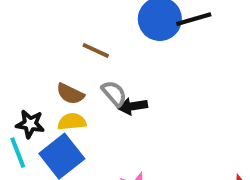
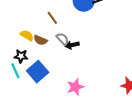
brown line: (96, 51) -> (52, 18), turned 32
yellow semicircle: (72, 122) -> (27, 35), moved, turned 40

